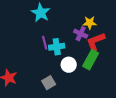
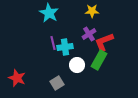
yellow star: (90, 23) -> (92, 11), moved
purple cross: (81, 34) -> (89, 34), turned 32

